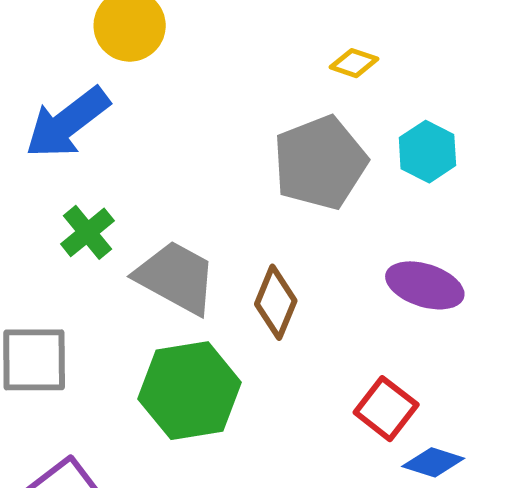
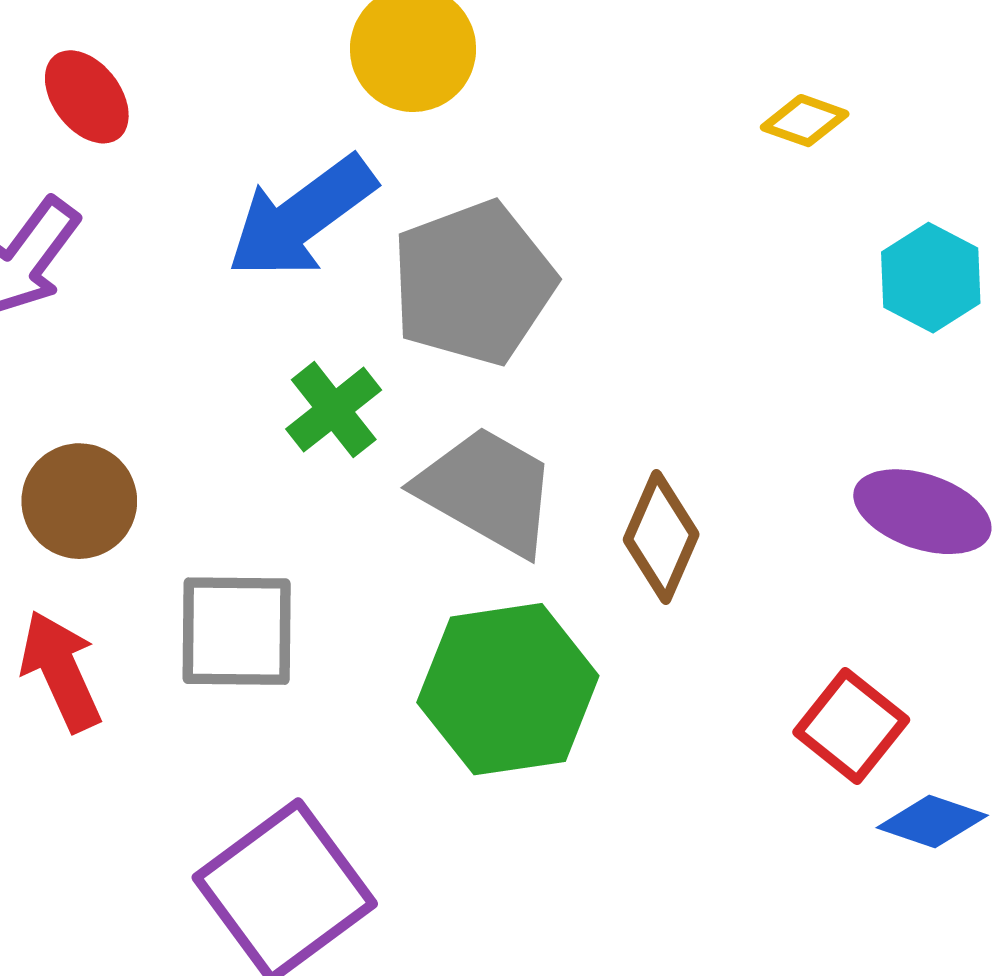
gray pentagon: (320, 163) -> (473, 283), moved

